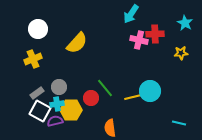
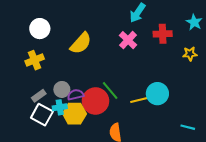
pink cross: (139, 40) -> (128, 40), moved, turned 30
red circle: (91, 98) -> (95, 101), size x1.6
purple semicircle: (55, 121) -> (76, 95), moved

